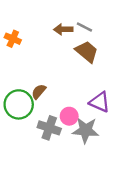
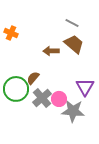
brown arrow: (63, 29) -> (51, 51), moved
purple triangle: (100, 102) -> (85, 87), turned 36
gray cross: (49, 128) -> (42, 98), moved, turned 30

